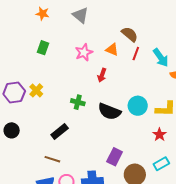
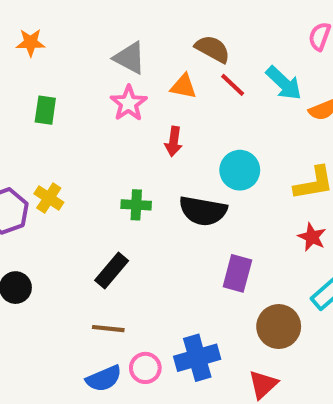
gray triangle: (80, 15) -> (130, 58), moved
red line: (136, 54) -> (233, 85), turned -56
cyan circle: (138, 106) -> (240, 170), moved
purple rectangle: (115, 157) -> (237, 273), moved

